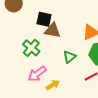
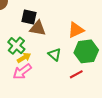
green triangle: (69, 57) -> (55, 54), turned -40
yellow arrow: (53, 85) -> (24, 58), moved

